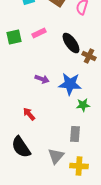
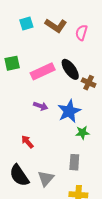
pink rectangle: (39, 33) -> (43, 71), moved, size x1.6
blue star: (70, 84) -> (69, 111), turned -30
gray triangle: (56, 156) -> (46, 178), moved

